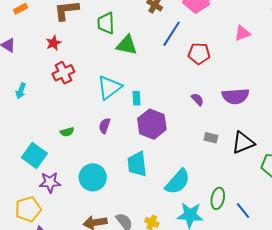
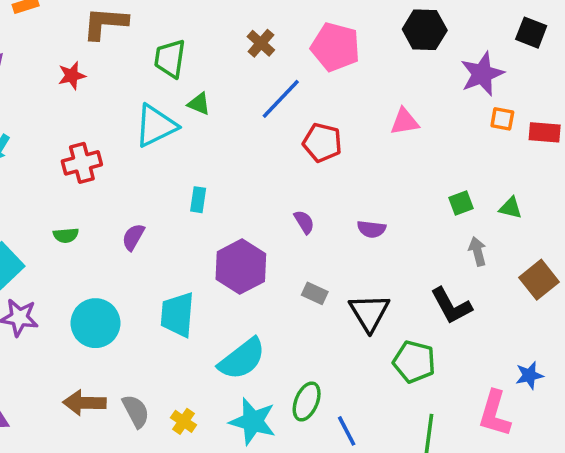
green triangle: (127, 45) -> (199, 104), size x0.6
red cross: (63, 73) -> (82, 163), moved
cyan triangle: (109, 87) -> (156, 126), moved
purple semicircle: (235, 96) -> (372, 229), size x0.6
purple hexagon: (152, 124) -> (241, 267), moved
black triangle: (243, 143) -> (369, 313), turned -50

